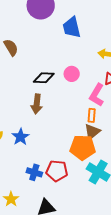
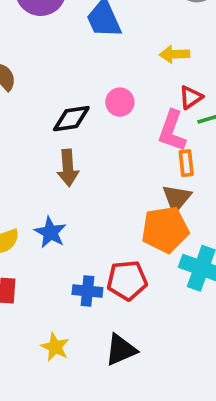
orange rectangle: (92, 115) -> (186, 163), moved

